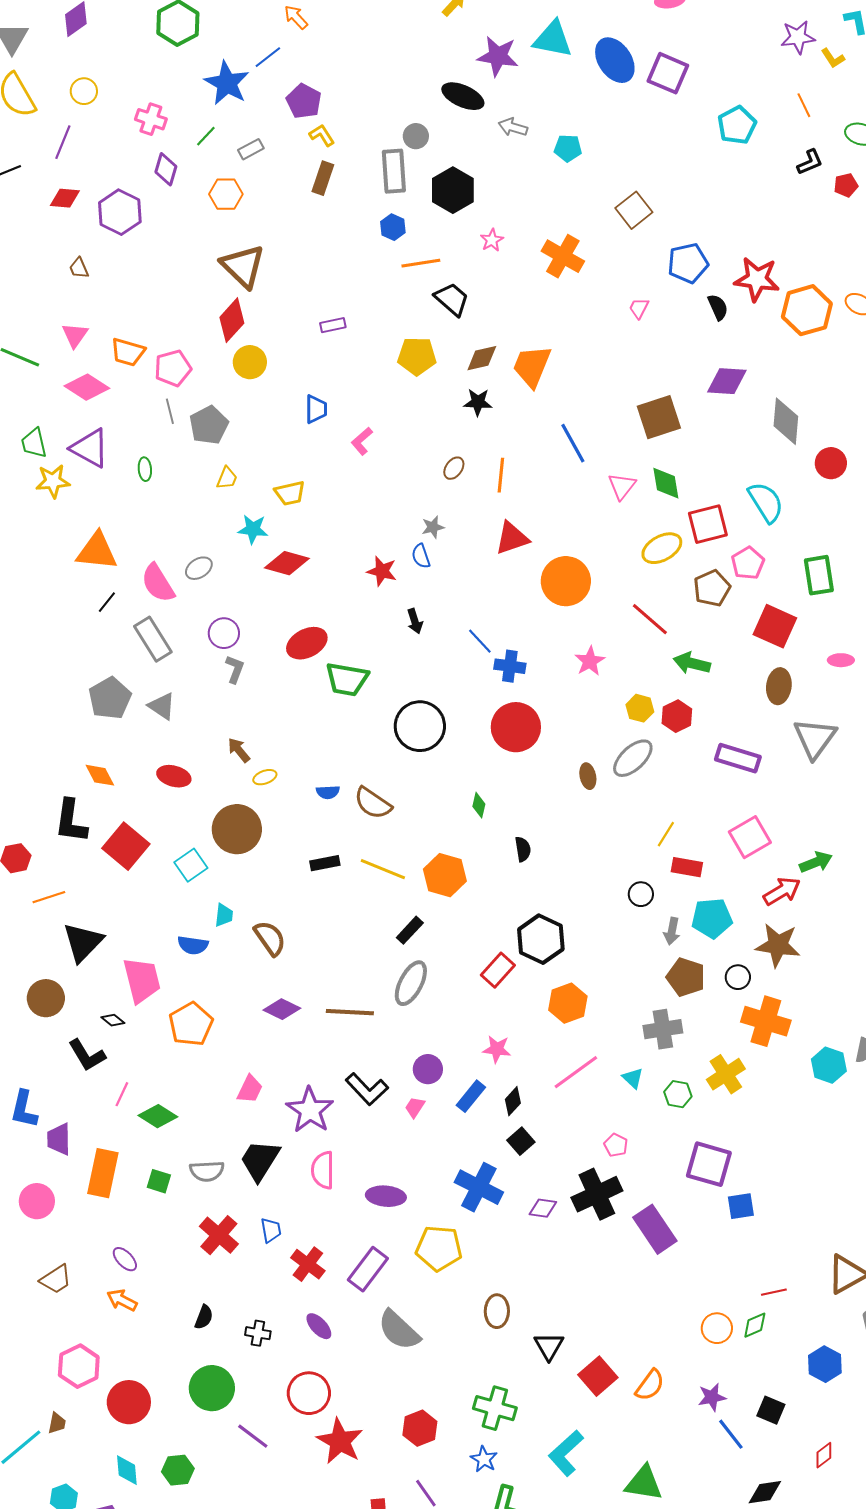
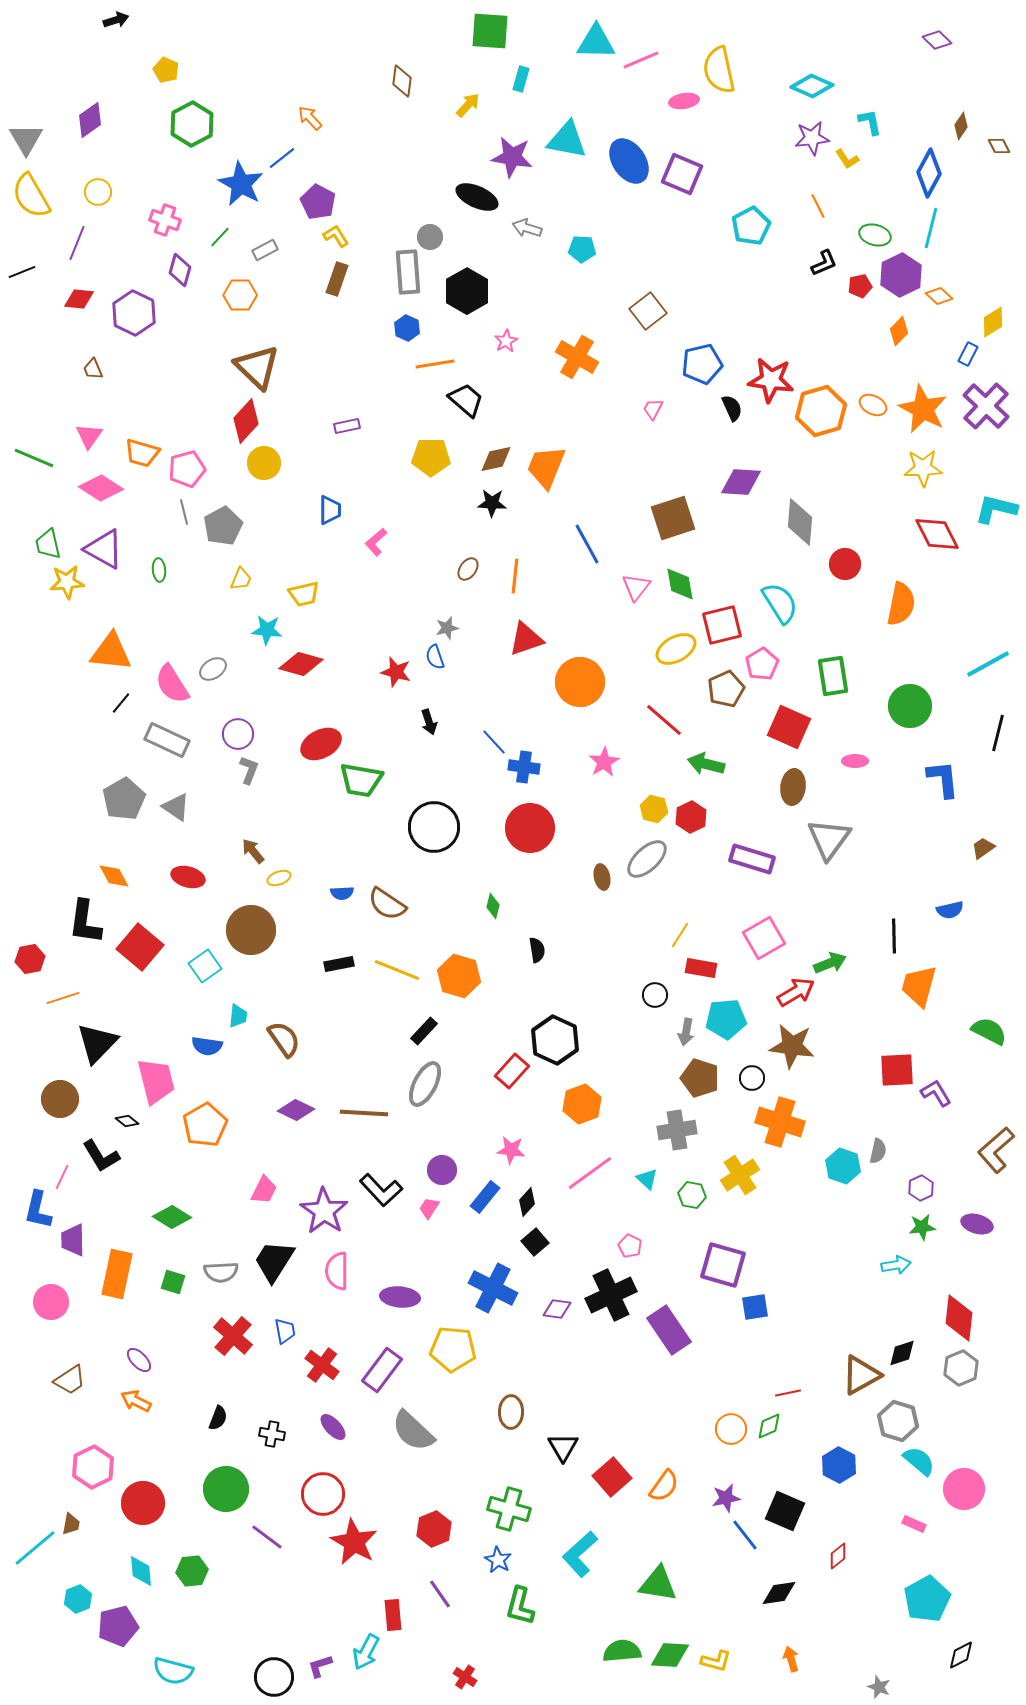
gray rectangle: (153, 639) -> (167, 740), turned -33
pink line: (122, 1094) -> (62, 1177), moved
black square: (771, 1410) -> (785, 1511), size x1.4

